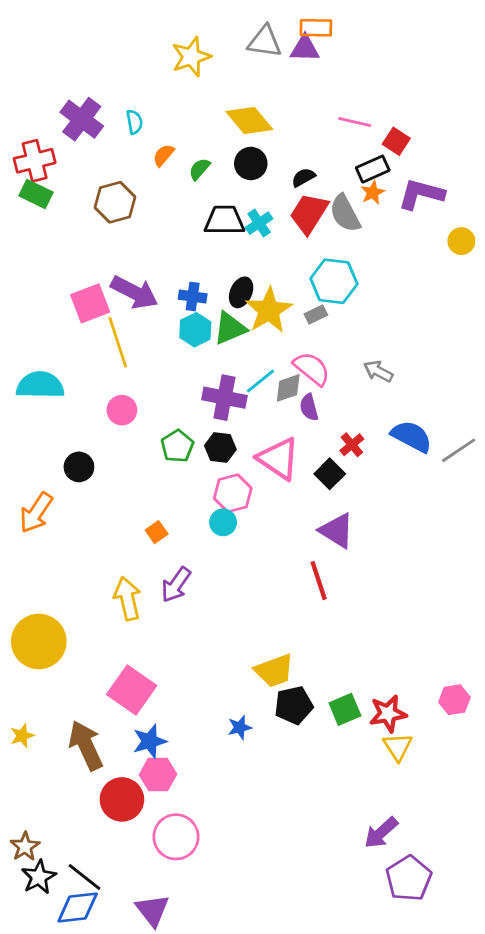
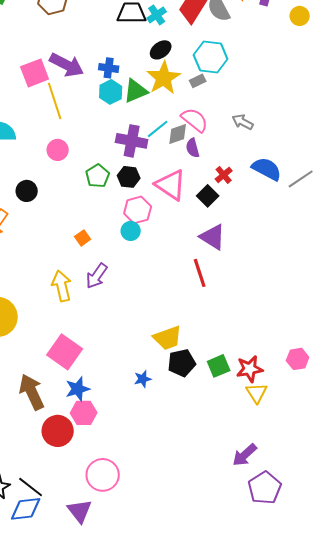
yellow circle: (461, 241) -> (300, 16), moved
black ellipse: (241, 292) -> (161, 50), moved, turned 30
pink circle: (176, 837) -> (103, 475), moved

